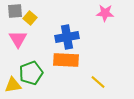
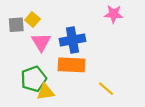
gray square: (15, 11) -> (16, 25), moved
pink triangle: (18, 39) -> (41, 42), moved
yellow triangle: (13, 85) -> (45, 92), moved

